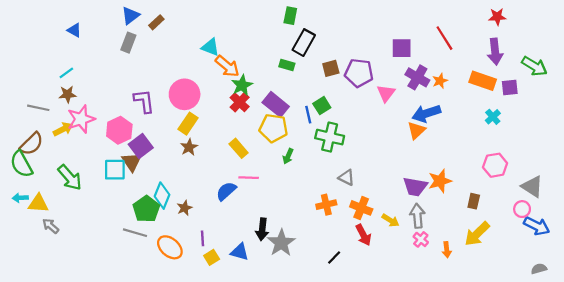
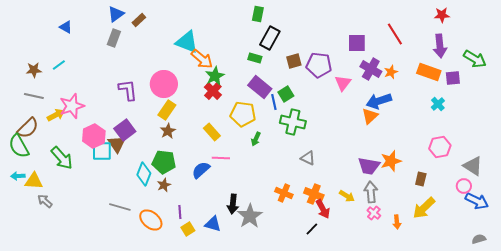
cyan triangle: (210, 47) -> (187, 42), size x1.4
brown star: (68, 94) -> (34, 70), moved
purple rectangle: (276, 104) -> (260, 87), moved
pink hexagon: (119, 130) -> (94, 136), moved
orange cross: (326, 205) -> (284, 193), moved, turned 36
orange cross: (361, 208) -> (314, 194), moved
green pentagon: (146, 209) -> (164, 162), moved, turned -30
black line: (334, 257) -> (312, 229), moved

